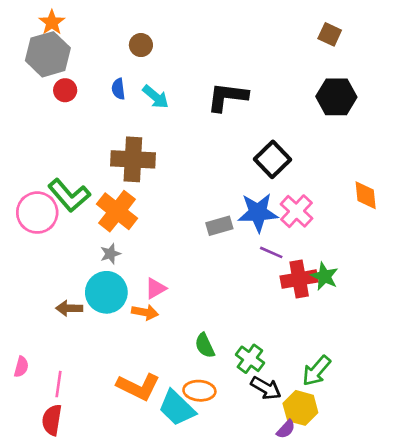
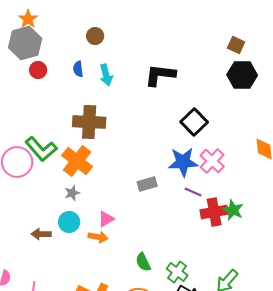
brown square: (330, 34) -> (236, 45), moved
cyan arrow: (156, 97) -> (106, 75), turned 35
gray rectangle: (219, 226) -> (147, 184), moved
cyan circle: (106, 292) -> (69, 222), size x0.7

